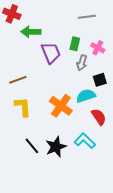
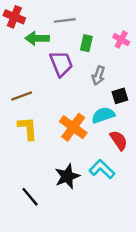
gray line: (87, 17) -> (65, 20), moved
green rectangle: (75, 44) -> (86, 43), moved
pink cross: (98, 48) -> (121, 40), moved
black line: (32, 146) -> (30, 197), moved

